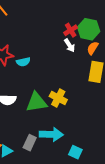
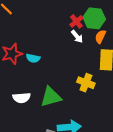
cyan semicircle: (23, 62) -> (33, 58), turned 32
yellow cross: (58, 98) -> (86, 83), moved

